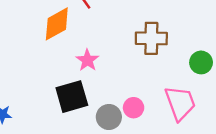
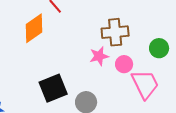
pink star: (87, 60) -> (99, 56), moved, turned 30
pink circle: (134, 108) -> (124, 64), moved

